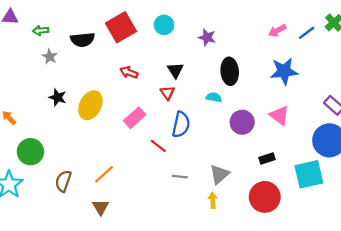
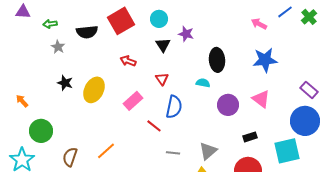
pink arrow: (277, 31) -> (259, 24), turned 56
blue line: (307, 33) -> (285, 12), moved
purple star: (207, 37) -> (186, 34), moved
black triangle: (175, 70) -> (163, 45), moved

